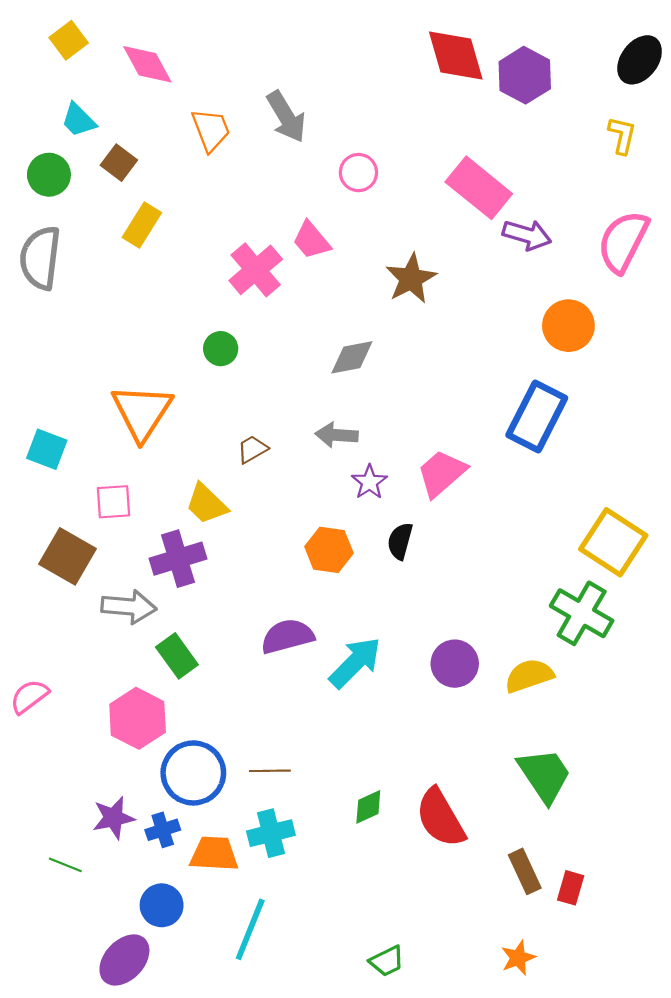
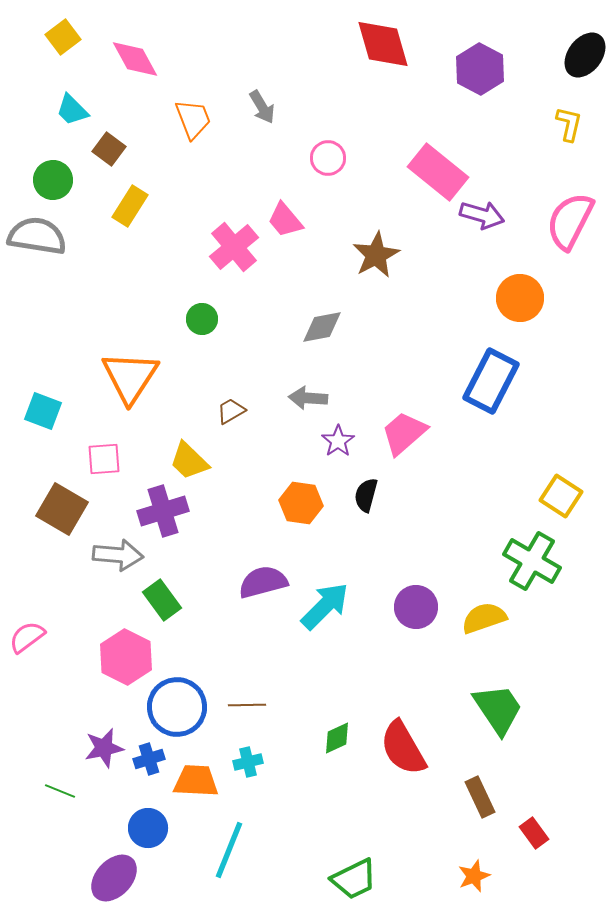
red diamond: (456, 56) -> (383, 44), moved
gray arrow: (286, 117) -> (262, 107), size x0.7
green circle: (49, 175) -> (53, 180), moved
gray semicircle: (40, 258) -> (37, 236), turned 92
yellow square: (613, 542) -> (561, 496), size x0.7
cyan cross: (271, 833) -> (248, 762), size x0.7
red rectangle: (571, 888) -> (534, 833), moved, turned -52
green trapezoid: (387, 961) -> (354, 879), size x1.4

